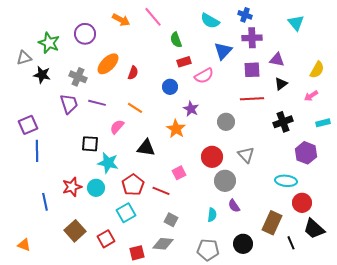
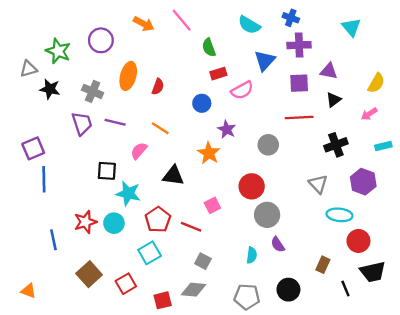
orange ellipse: (108, 64) -> (128, 76), turned -30
gray triangle: (246, 155) -> (318, 184), moved
brown rectangle: (272, 223) -> (323, 265), size x0.6
black trapezoid: (314, 229) -> (373, 272), turned -55

